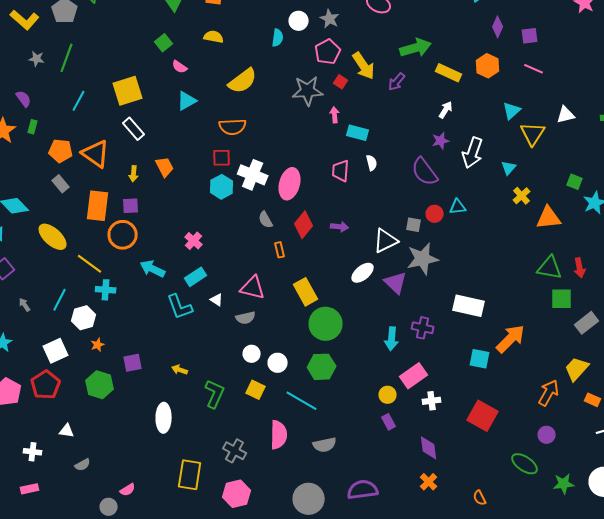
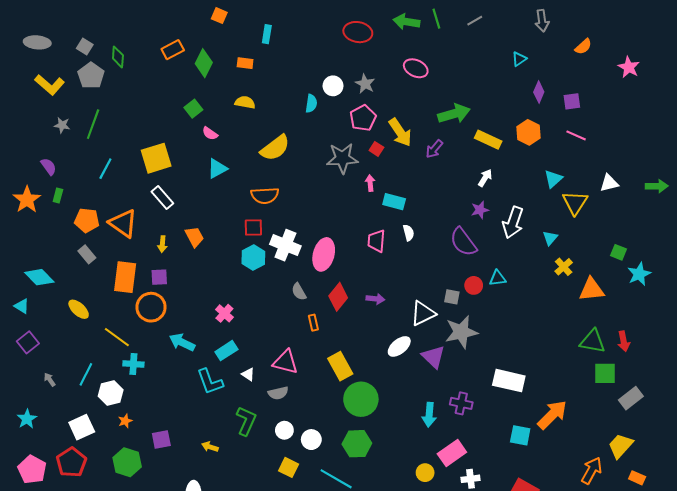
yellow ellipse: (53, 237) -> (79, 309), size x0.7
green L-shape: (215, 394) -> (246, 421), moved

